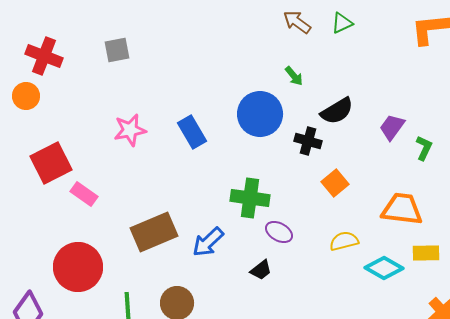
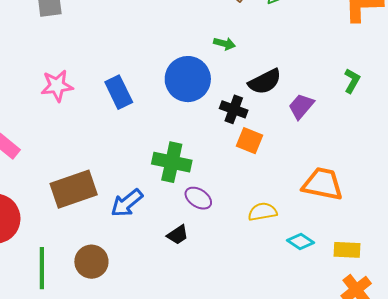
green arrow: (294, 76) -> (224, 44), turned -40
purple trapezoid: (392, 127) -> (301, 106), moved
green L-shape: (424, 148) -> (352, 81), moved
orange square: (335, 183) -> (250, 141), moved, turned -32
yellow rectangle: (426, 253) -> (347, 250), moved
cyan diamond: (384, 268) -> (300, 242), size x0.7

